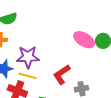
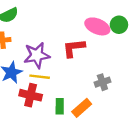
red L-shape: (62, 74) -> (74, 48), moved, turned 35

